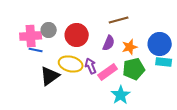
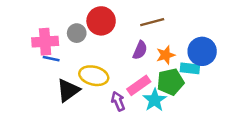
gray circle: (49, 30) -> (77, 33), moved
red circle: (77, 35) -> (101, 21), moved
cyan rectangle: (164, 62) -> (190, 68), moved
purple arrow: (91, 66) -> (118, 101), moved
cyan star: (121, 95) -> (155, 100), moved

